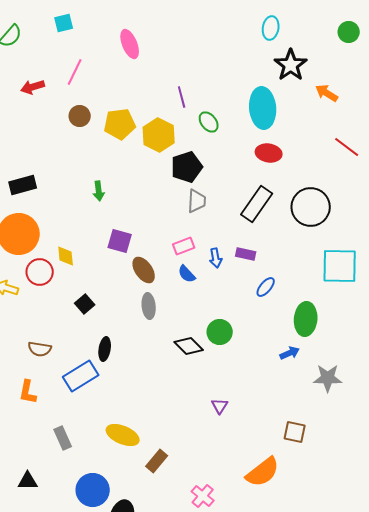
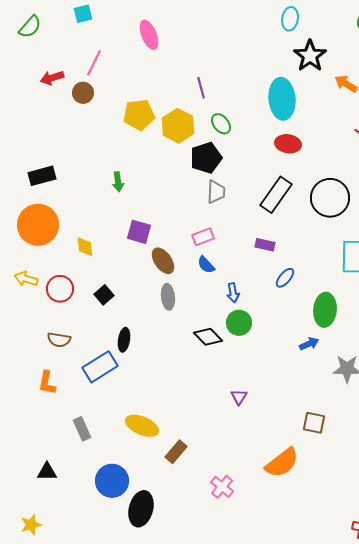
brown circle: (80, 116) -> (83, 93), moved
green ellipse: (209, 122) -> (221, 124), moved
blue arrow: (216, 258) -> (233, 293), moved
red circle: (40, 272) -> (60, 289), moved

